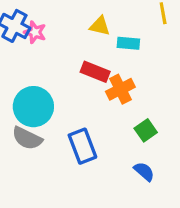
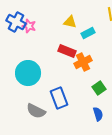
cyan rectangle: (128, 43) -> (88, 33), turned -32
gray semicircle: (27, 138) -> (36, 111), moved
blue semicircle: (144, 171) -> (98, 114), turned 32

